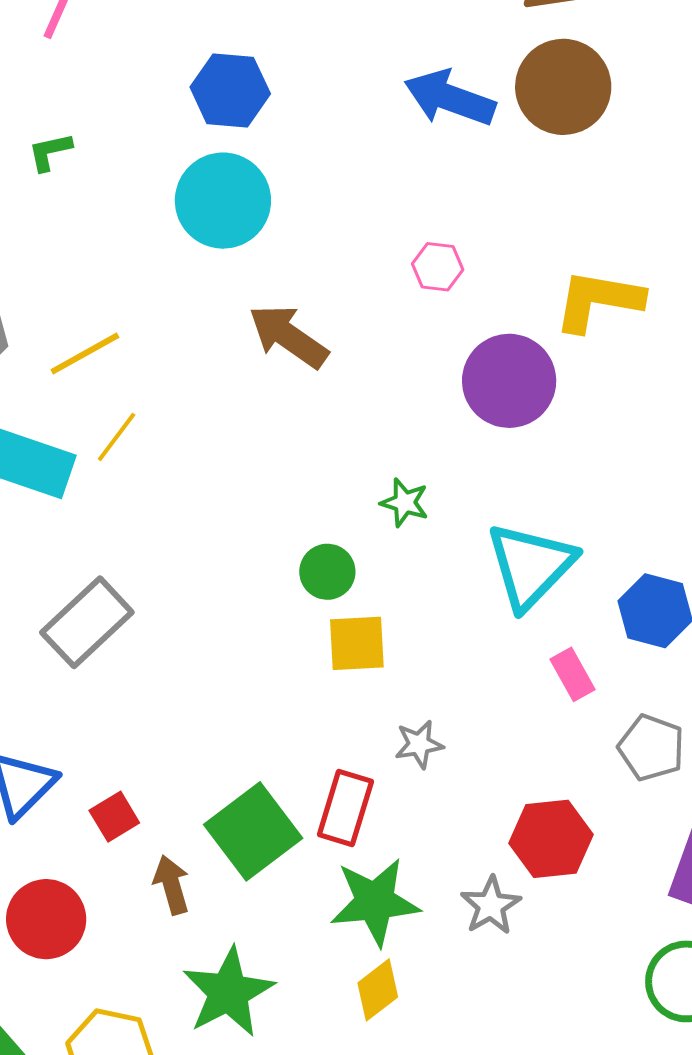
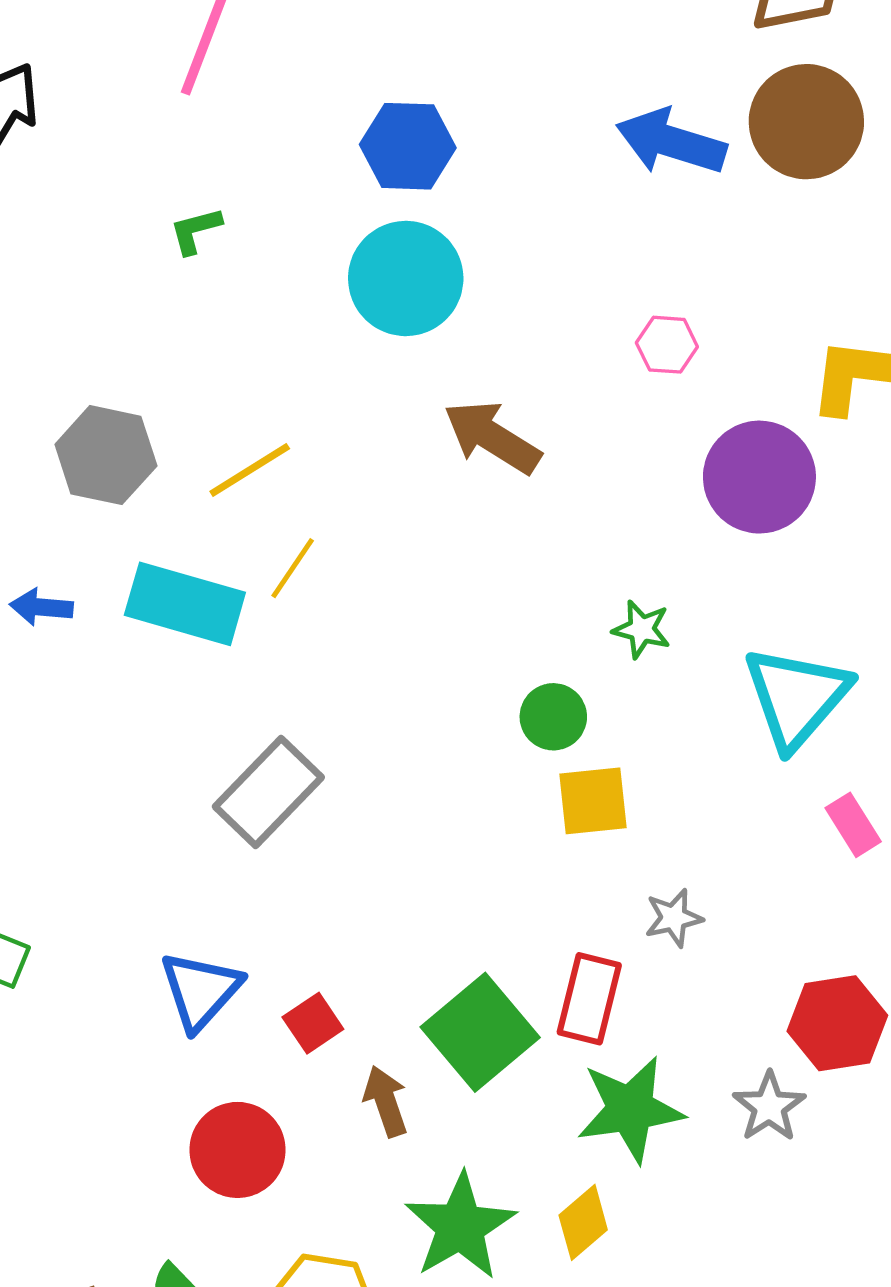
yellow diamond: (378, 990) -> (583, 1222), moved

